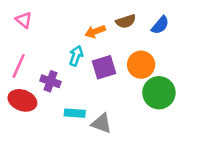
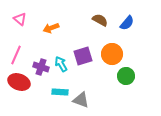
brown semicircle: (126, 21) -> (100, 20), turned -133
orange arrow: (95, 31) -> (51, 28), moved
cyan arrow: (76, 56) -> (61, 64), moved, turned -49
green circle: (159, 93) -> (126, 76), size x0.7

